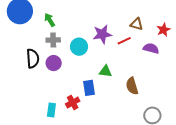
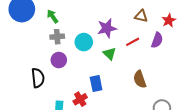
red line: (124, 41) -> (133, 42), moved
purple semicircle: (151, 48) -> (157, 40), turned 98
black semicircle: (33, 59) -> (38, 78), moved
green triangle: (105, 71) -> (110, 54), moved, turned 40

